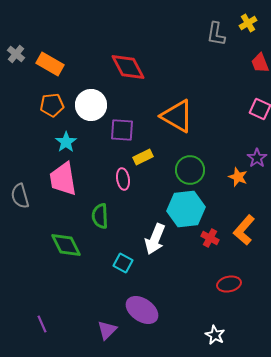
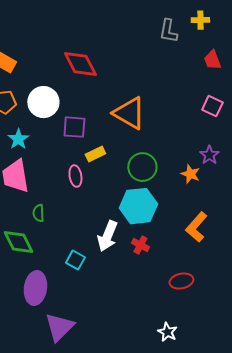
yellow cross: (248, 23) -> (200, 20), turned 30
green semicircle: (100, 216) -> (38, 213), moved, size x0.7
red cross: (210, 238) -> (140, 245), moved
purple ellipse: (142, 310) -> (35, 288), moved, turned 64
purple triangle: (107, 330) -> (59, 327), size x1.5

